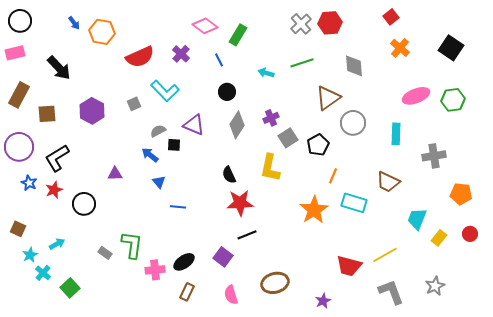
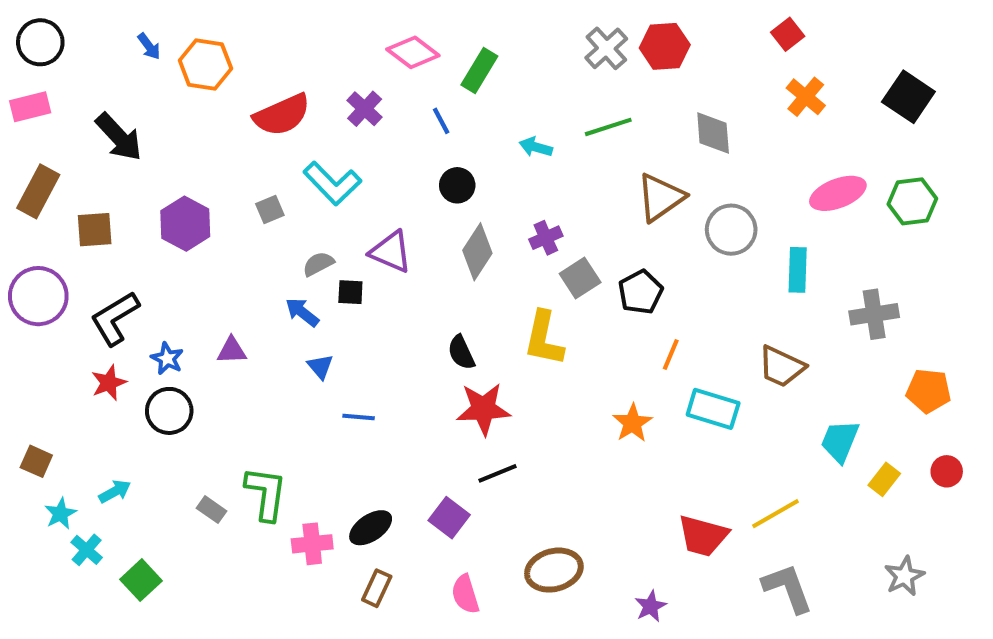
gray circle: (353, 123) -> (731, 230), moved
blue star: (29, 183) -> (167, 359), moved
orange star: (314, 210) -> (632, 423), size x0.7
gray star: (435, 286) -> (904, 576), moved

